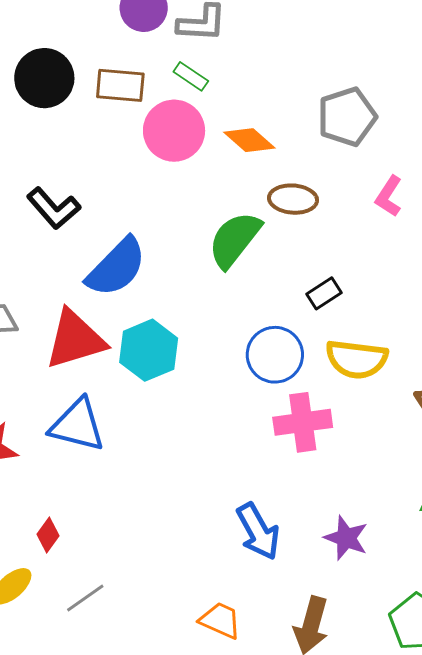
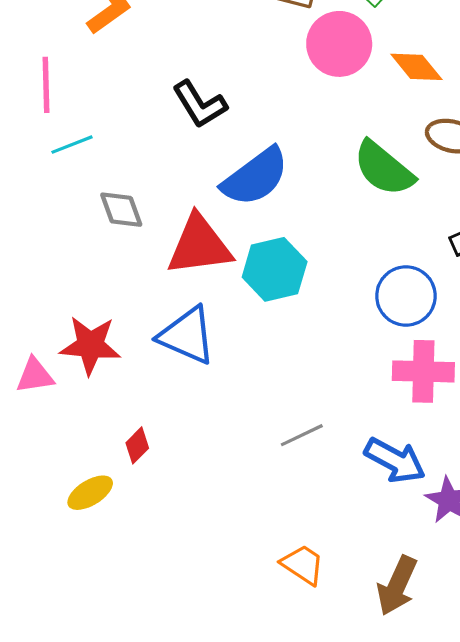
green semicircle: (235, 240) -> (384, 168), turned -98
blue arrow: (258, 531) -> (395, 460), moved, turned -42
gray line: (85, 598) -> (302, 435), moved

